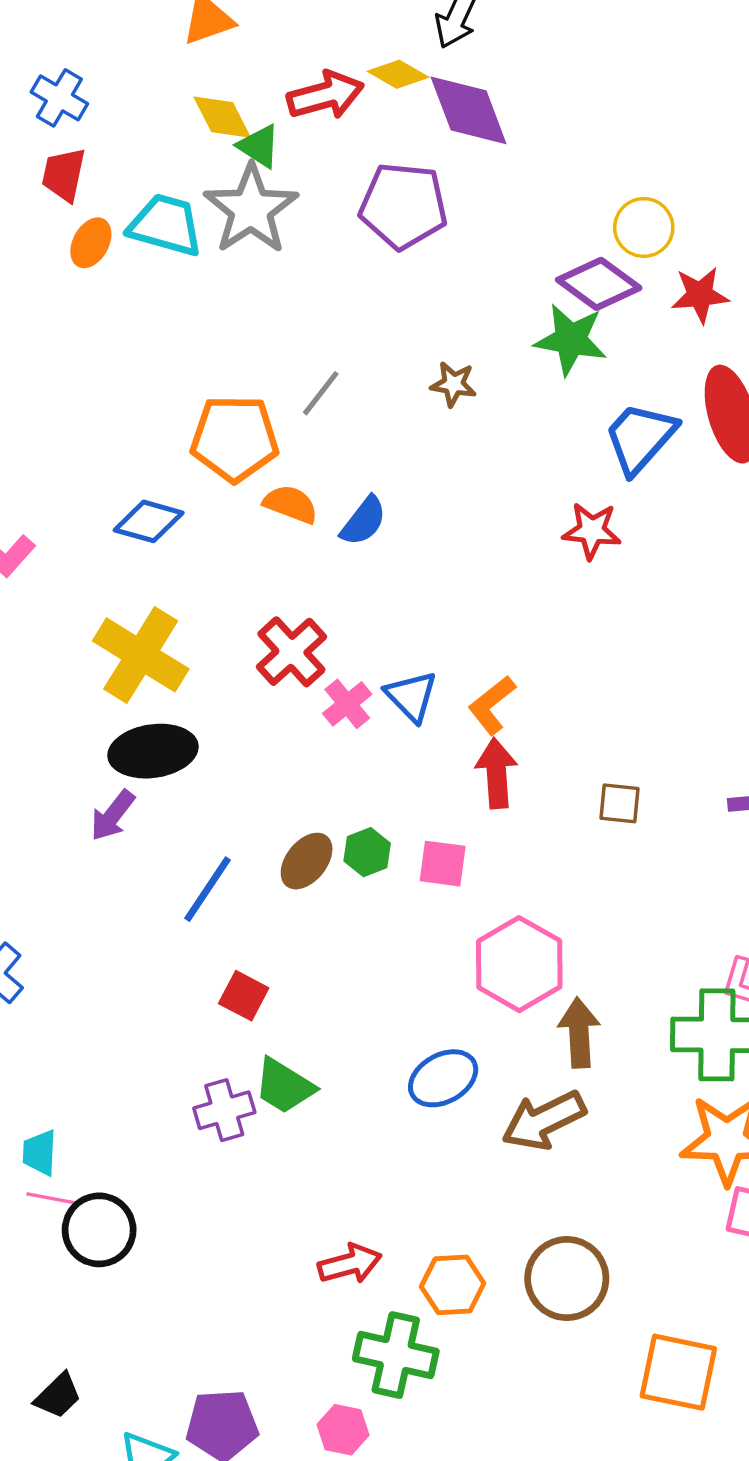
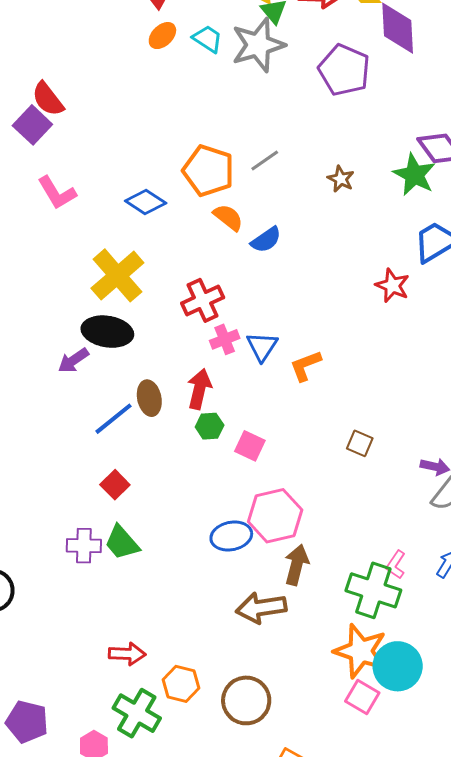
cyan trapezoid: (166, 225) -> (207, 39), size x0.7
red arrow: (497, 773) -> (199, 389), moved
brown ellipse: (307, 861) -> (149, 398), moved, turned -68
blue ellipse: (443, 1078) -> (231, 536), moved

